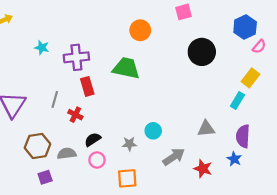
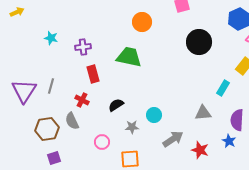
purple cross: (76, 57) -> (83, 47), size x0.7
gray line: (55, 99) -> (51, 86), moved
cyan rectangle: (237, 101) -> (223, 88), moved
black semicircle: (93, 139) -> (116, 105), moved
gray semicircle: (67, 154) -> (72, 121), moved, turned -108

